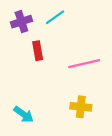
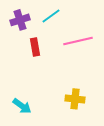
pink line: (84, 64) -> (78, 41), moved

